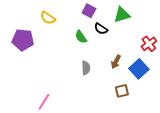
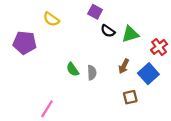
green triangle: (122, 15) -> (130, 34), moved
green semicircle: (81, 37) -> (73, 69), moved

